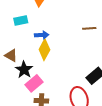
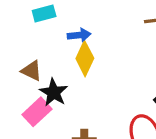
pink rectangle: (34, 83) -> (37, 112), moved

